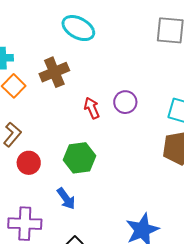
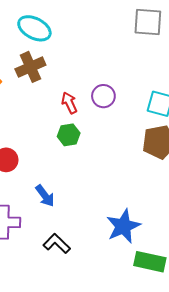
cyan ellipse: (78, 28) -> (34, 28), moved
green hexagon: (79, 158) -> (69, 135), moved, size x0.7

